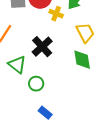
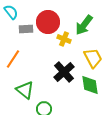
black cross: (42, 47) -> (64, 72), moved

